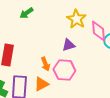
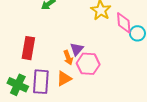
purple triangle: (68, 45) -> (77, 49), moved, turned -32

